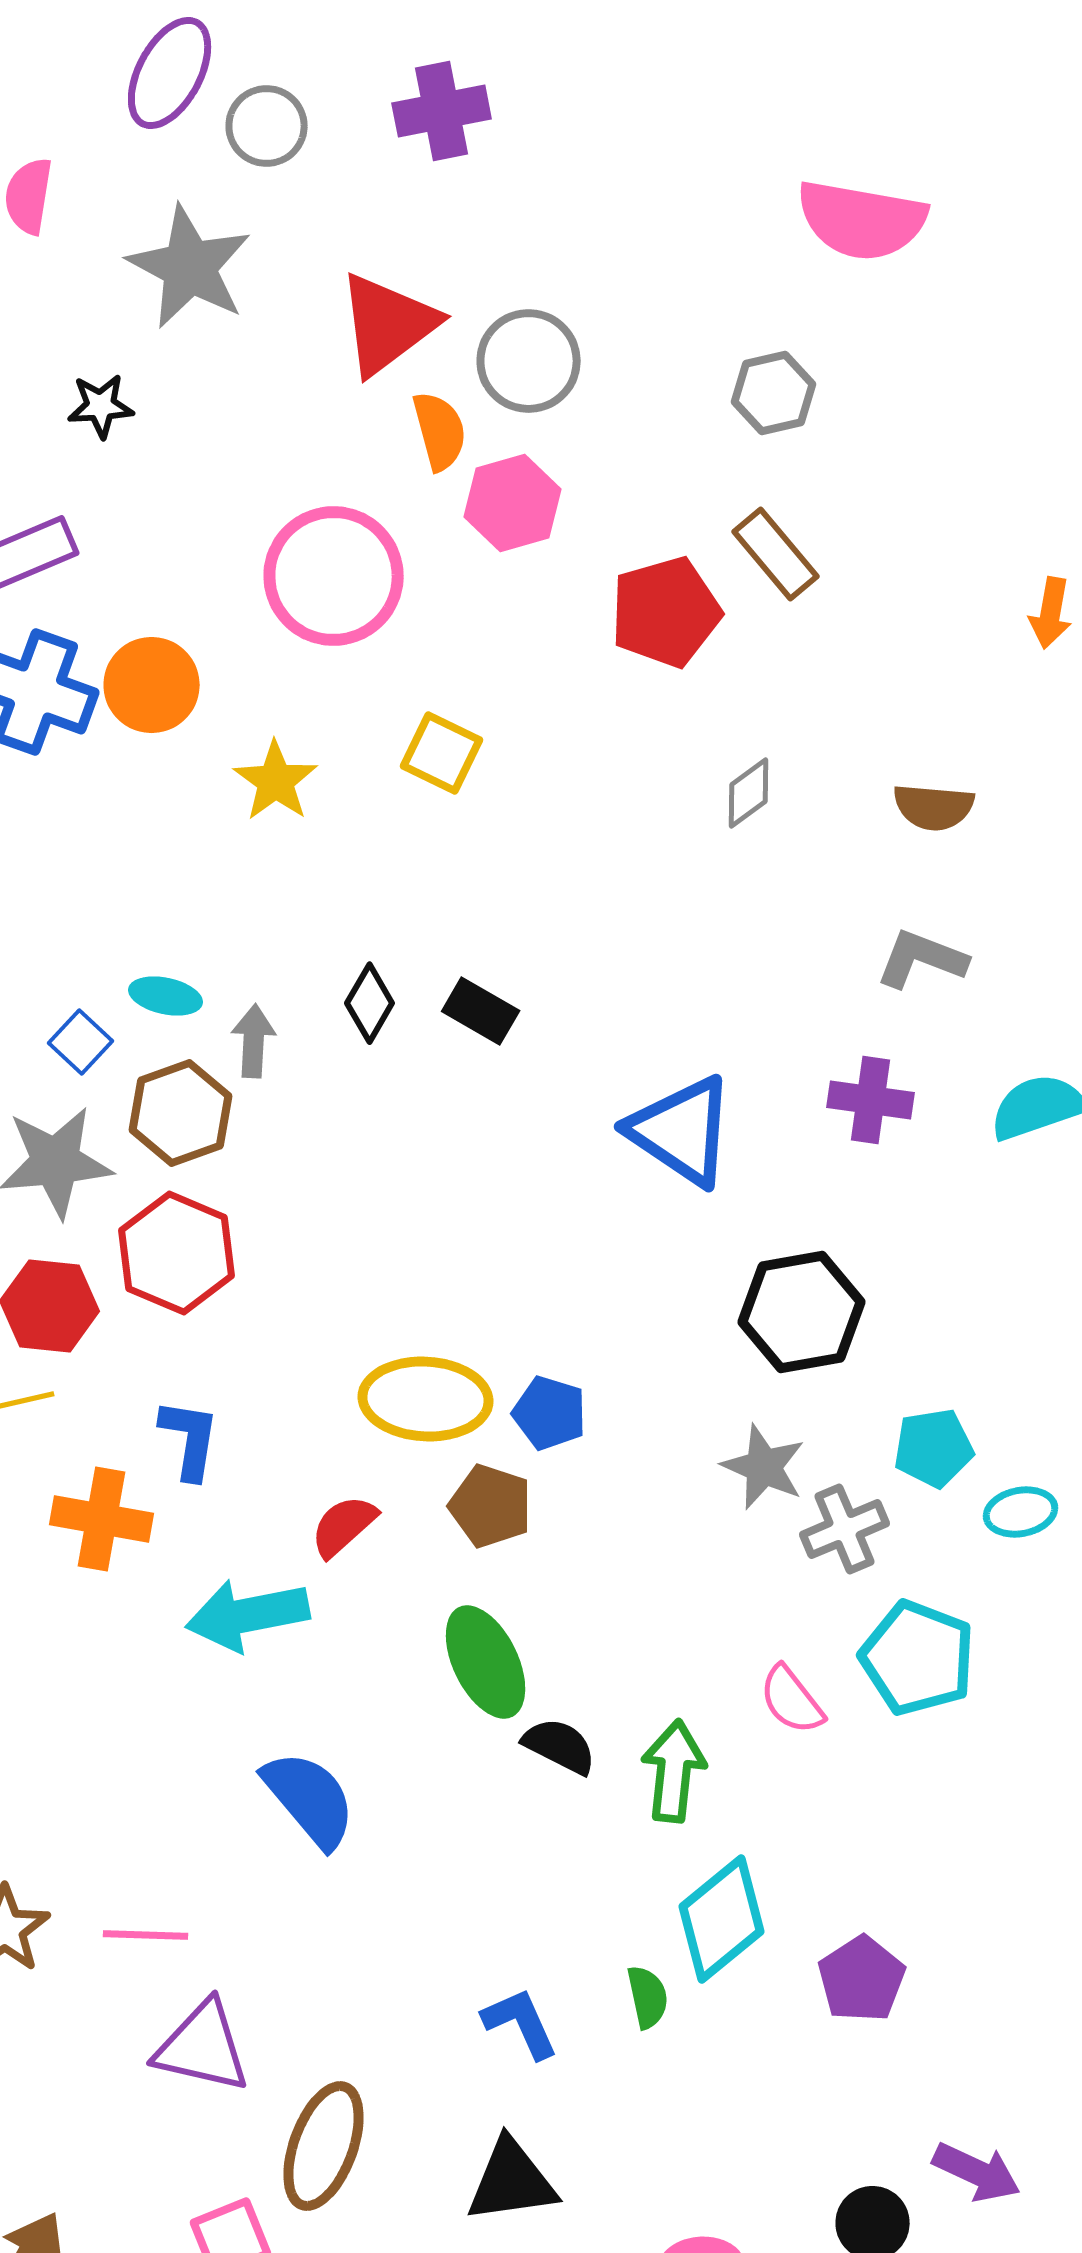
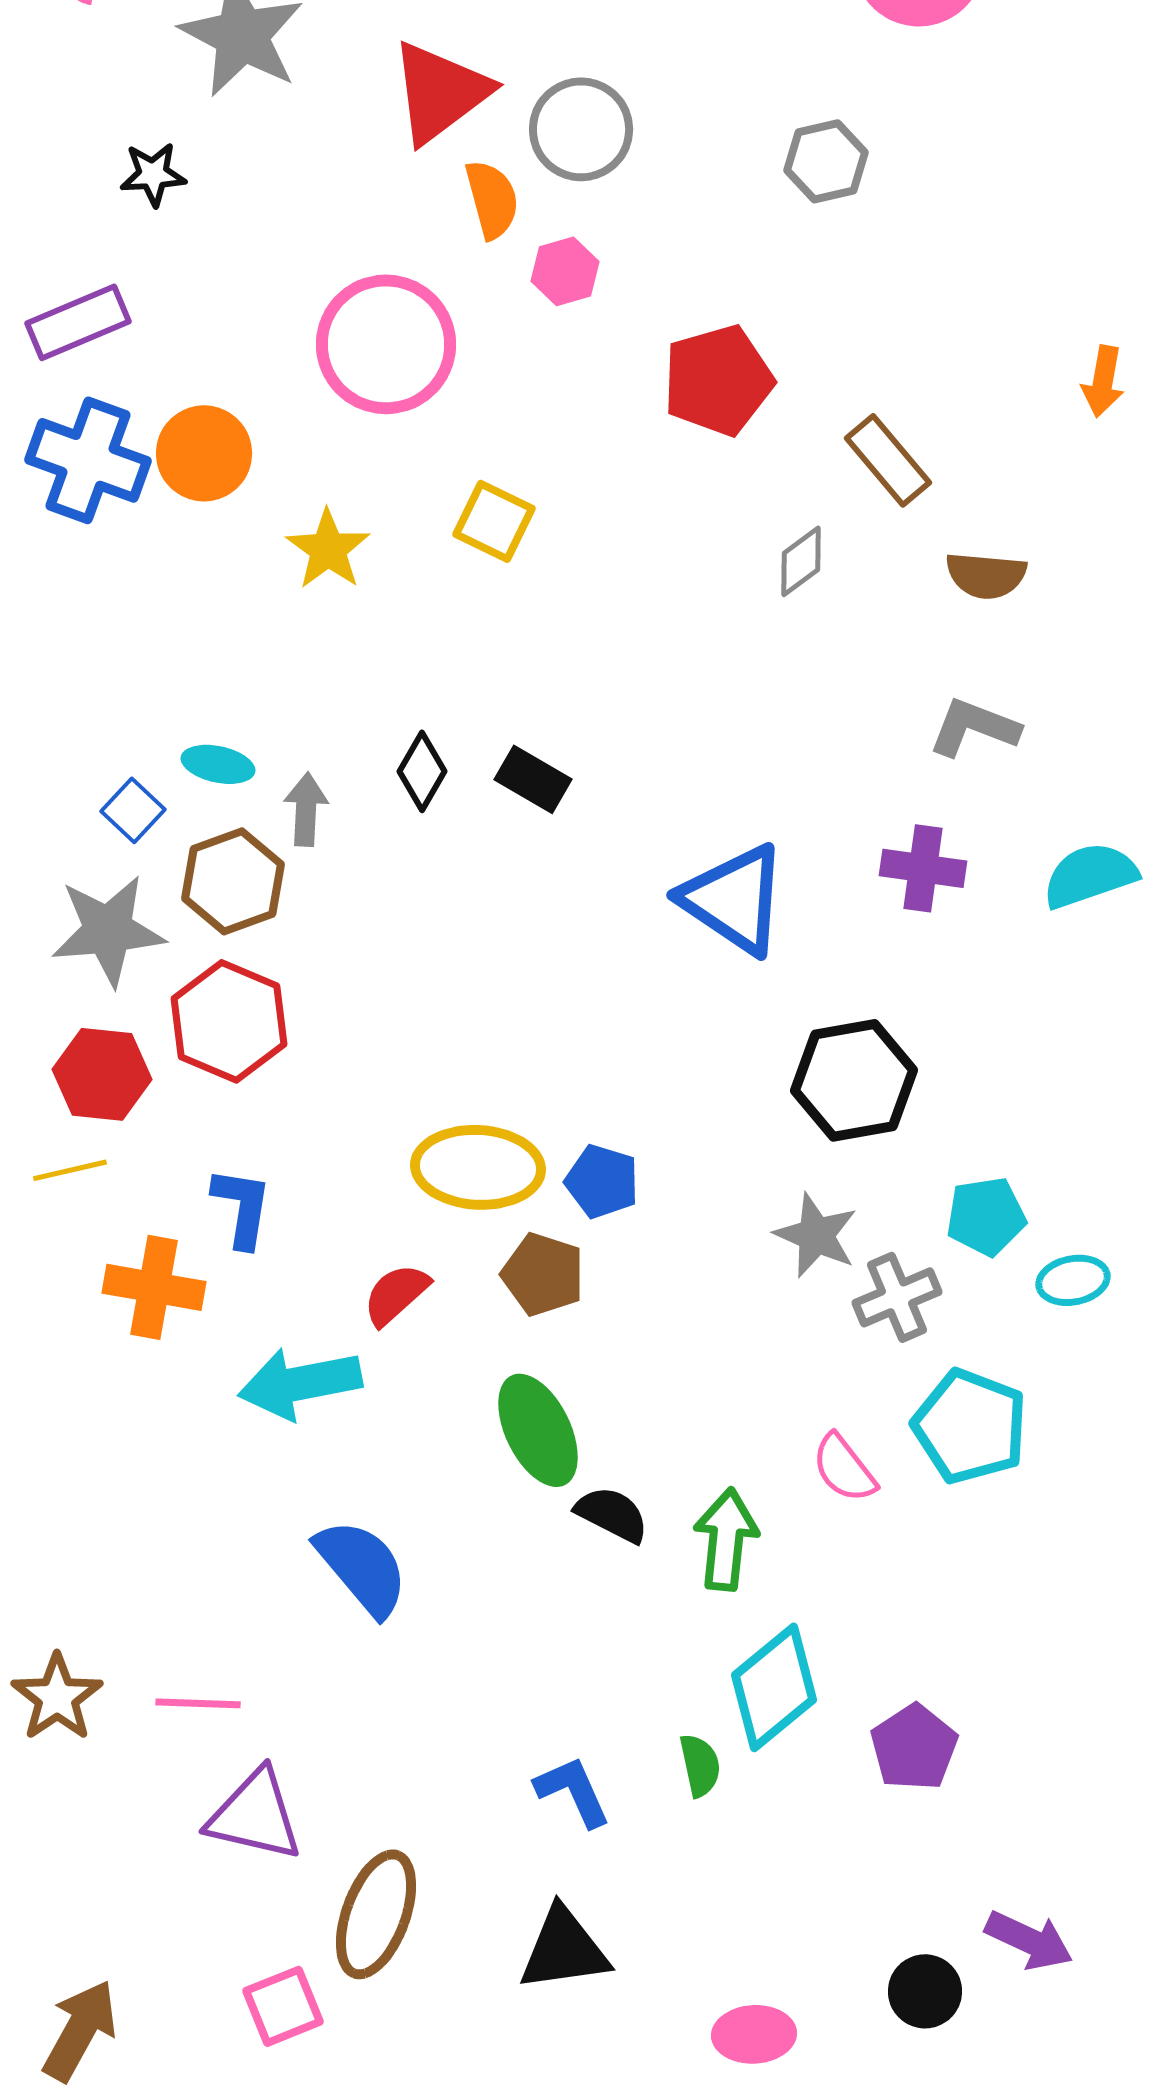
pink hexagon: (513, 503) -> (565, 271), size x0.7
brown rectangle: (776, 554) -> (888, 460), moved

